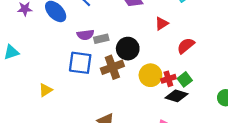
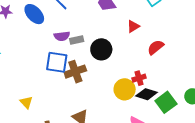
brown cross: (112, 67) -> (75, 72), moved
yellow circle: (150, 75) -> (125, 89), moved
green square: (185, 79) -> (166, 102), moved, size x1.5
yellow triangle: (46, 90) -> (26, 102), moved, turned -40

